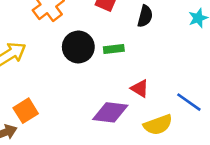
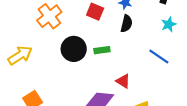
blue line: (189, 102) -> (159, 57), moved

